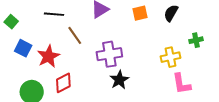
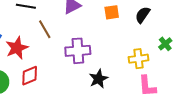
green cross: (196, 40) -> (165, 44), turned -32
black star: (119, 80) -> (99, 79), moved

